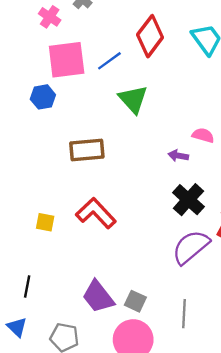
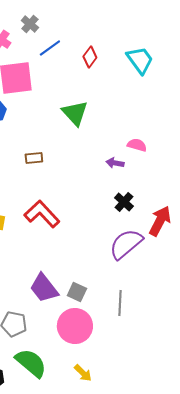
red diamond: (150, 36) -> (90, 57), size x0.6
blue line: (109, 61) -> (50, 48), moved
brown rectangle: (87, 150) -> (34, 158), size x0.6
black cross: (188, 200) -> (124, 202), size x0.7

